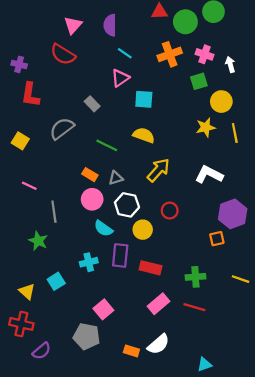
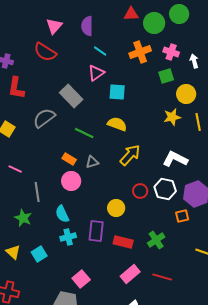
gray rectangle: (92, 104) -> (71, 96), size x1.6
white hexagon: (127, 205) -> (165, 189), moved
cyan semicircle: (103, 228) -> (62, 214), moved, turned 30
green cross: (195, 277) -> (156, 240), moved, turned -30
yellow triangle: (27, 291) -> (13, 252), moved

